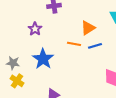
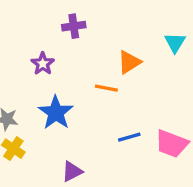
blue line: (95, 46) -> (129, 137), moved

